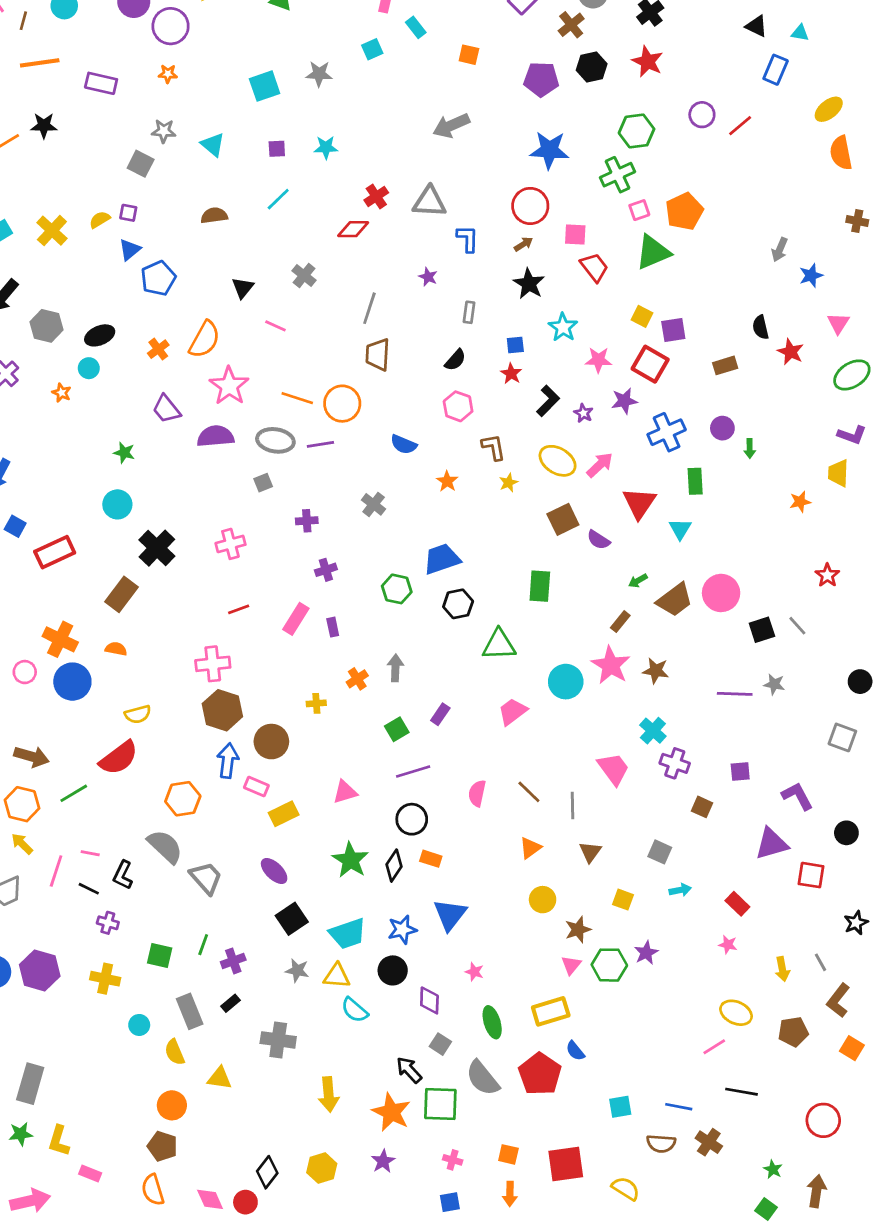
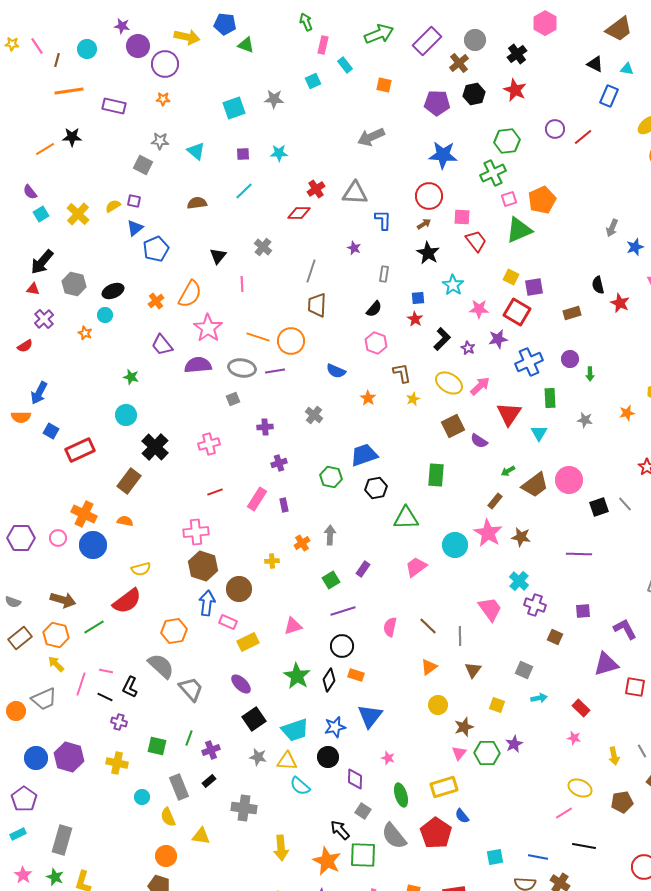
pink line: (275, 326) -> (242, 284), turned 63
gray star: (774, 684) -> (585, 420), moved
green star: (21, 1134) -> (55, 877), turned 30

